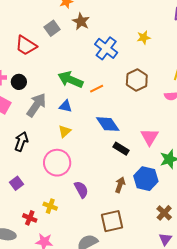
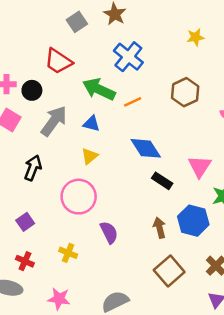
red trapezoid: (26, 45) -> (58, 61), moved
blue cross: (106, 48) -> (128, 57), moved
brown arrow: (120, 185) -> (160, 228), turned -35
red cross: (30, 218) -> (25, 261), moved
brown square: (112, 221) -> (169, 271), moved, turned -30

